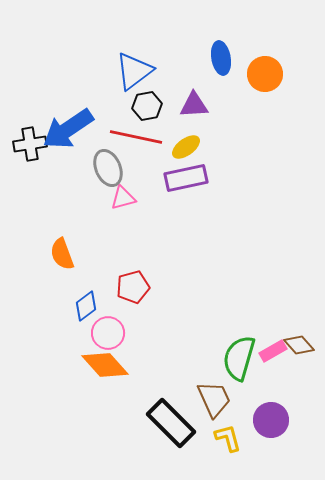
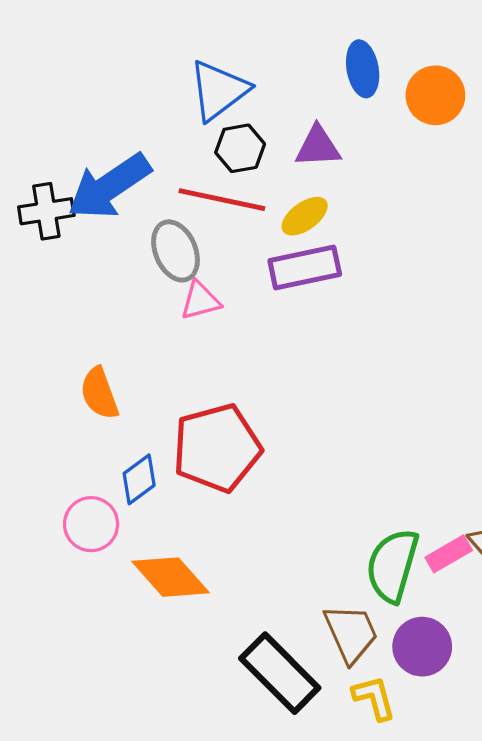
red pentagon: (133, 287) -> (217, 448), size x1.6
pink circle: (108, 333) -> (91, 524), moved
purple circle: (271, 420) -> (422, 647), moved

